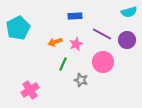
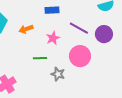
orange arrow: (55, 42) -> (26, 29), moved
green line: (63, 64) -> (40, 58), turned 64

